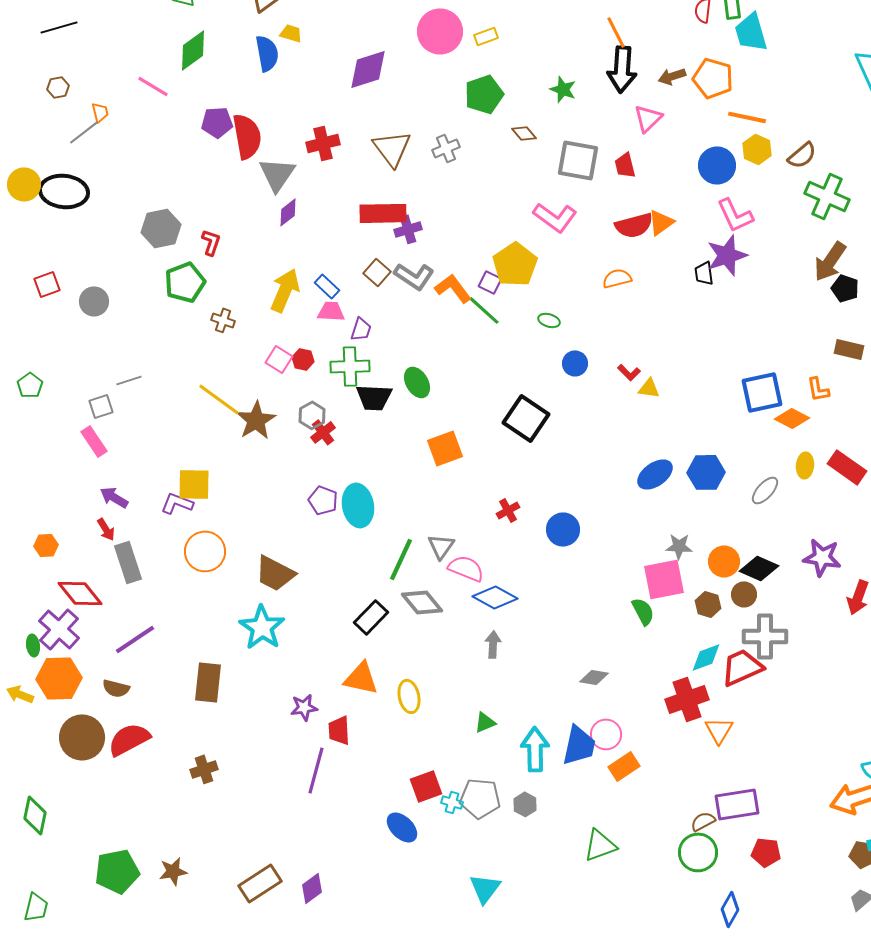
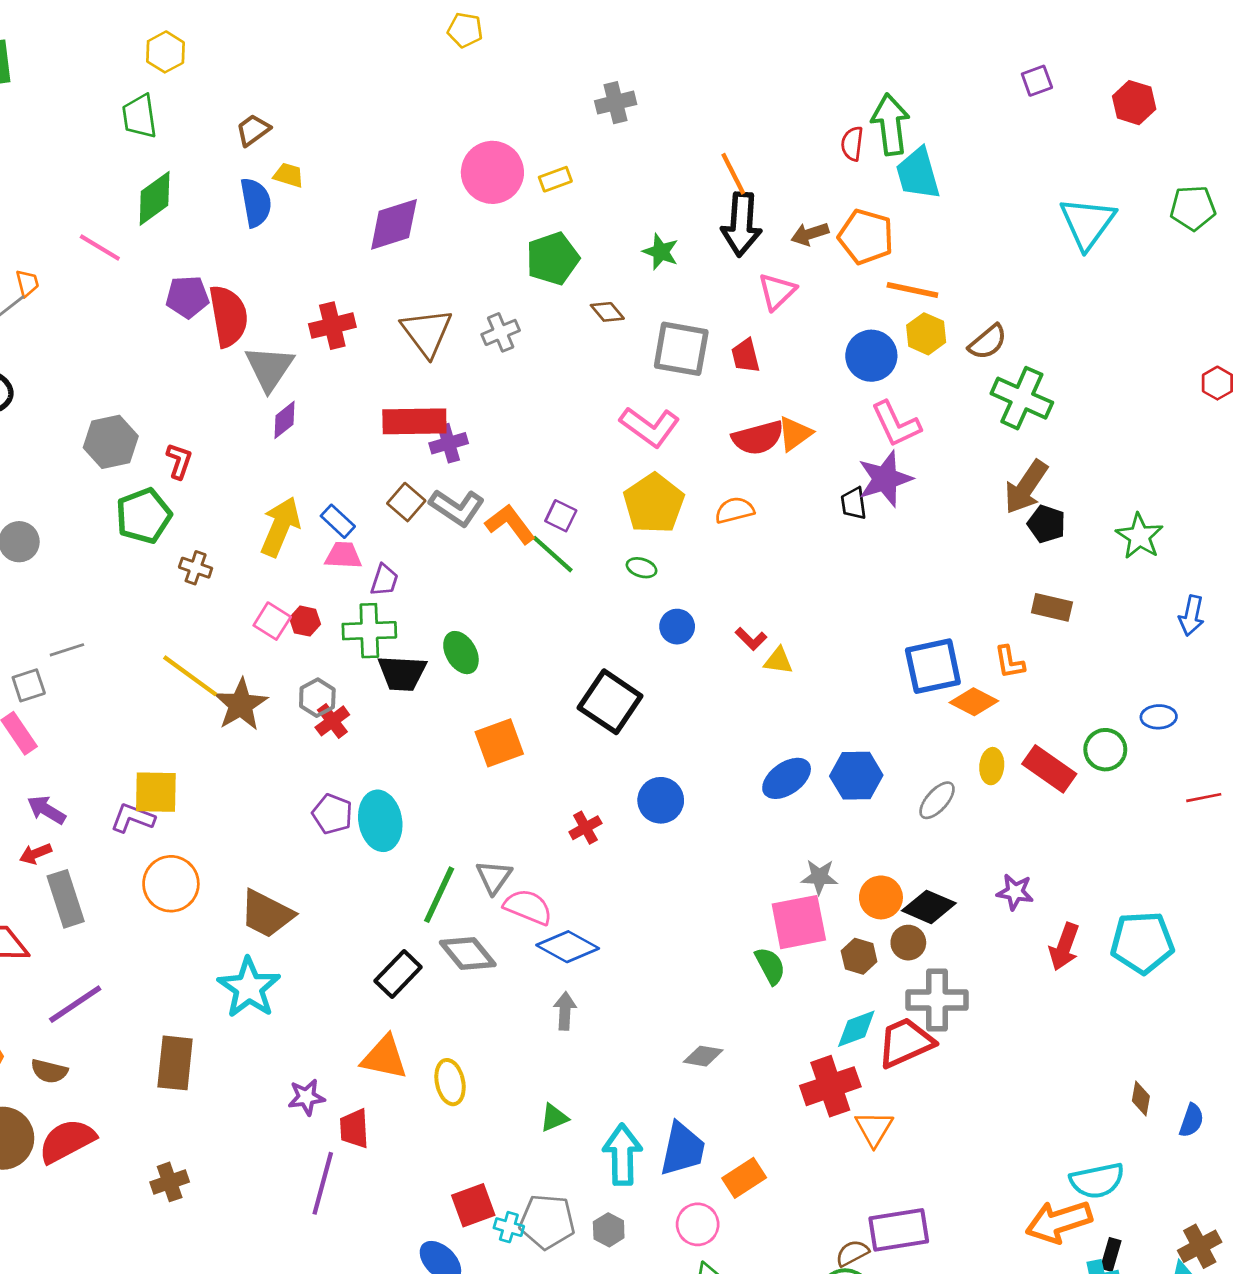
yellow pentagon: (515, 264) -> (654, 503), moved
red arrow: (106, 529) -> (36, 854), turned 100
blue circle: (563, 529) -> (661, 800), moved
purple star: (822, 557) -> (1015, 892), size x0.7
pink circle: (606, 734) -> (698, 1224), moved

